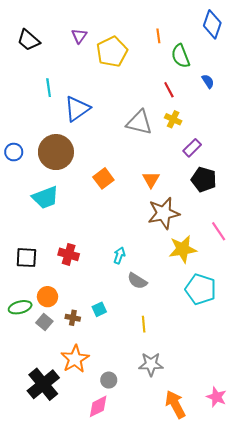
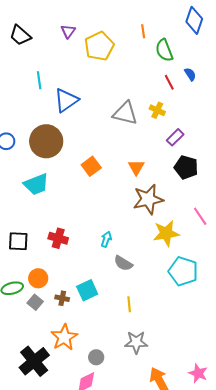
red line: (169, 90) -> (169, 82), moved
cyan square: (99, 309) -> (87, 290), size x1.5

